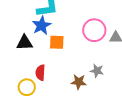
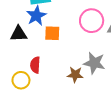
gray star: (97, 71) -> (94, 63), size x1.5

